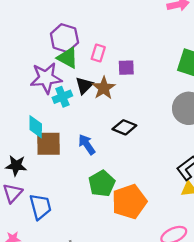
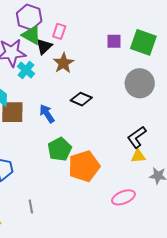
purple square: (126, 68) -> (114, 41), moved
black triangle: (84, 85) -> (44, 46), moved
cyan cross: (62, 97) -> (26, 70), turned -30

